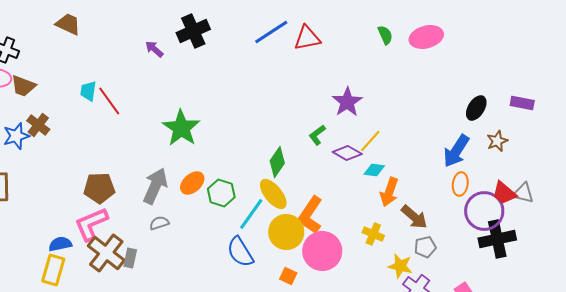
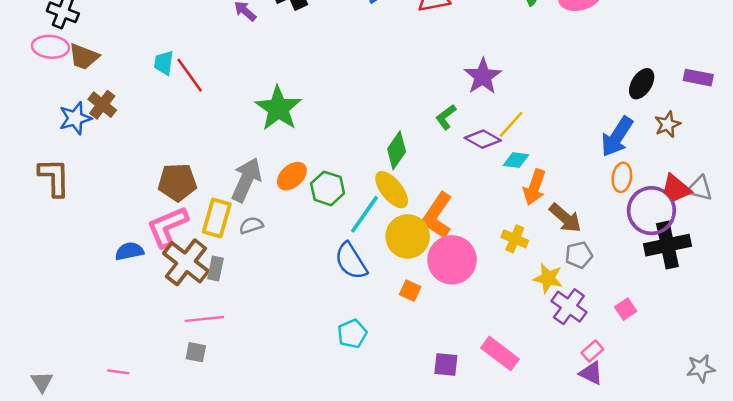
yellow rectangle: (53, 270) -> (217, 218), moved

